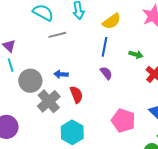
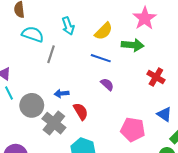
gray line: (57, 35) -> (51, 54), turned -48
blue line: (104, 47) -> (101, 58), turned -72
green arrow: (136, 54) -> (133, 45), moved, size x1.5

